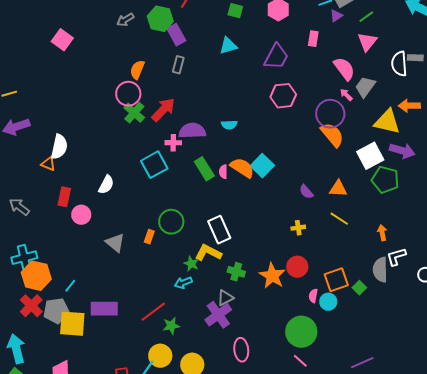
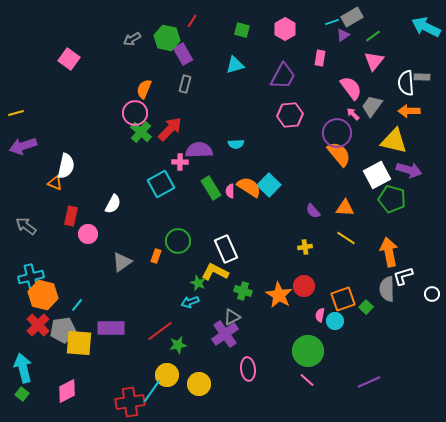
orange arrow: (409, 106) -> (409, 111), moved
orange arrow: (382, 233) -> (389, 252), size x1.8
gray triangle: (115, 243) -> (122, 262), turned 45

